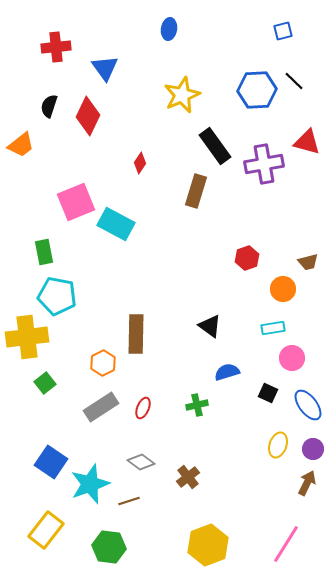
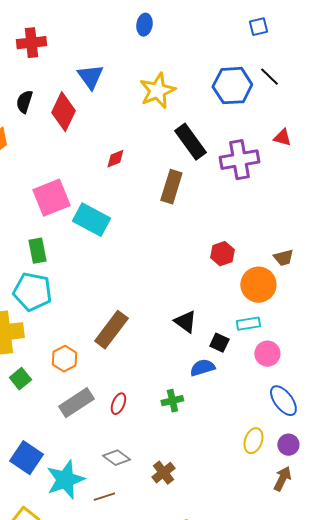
blue triangle: (105, 68) -> (90, 77), moved
red triangle: (307, 142) -> (282, 138), size x0.7
red diamond: (140, 163) -> (115, 159), turned 35
green rectangle: (44, 252) -> (37, 251), moved
orange circle: (283, 289) -> (258, 285), size x1.4
brown rectangle: (136, 334) -> (111, 330), turned 36
orange hexagon: (103, 363) -> (64, 359), moved
black square: (268, 393) -> (219, 343), moved

